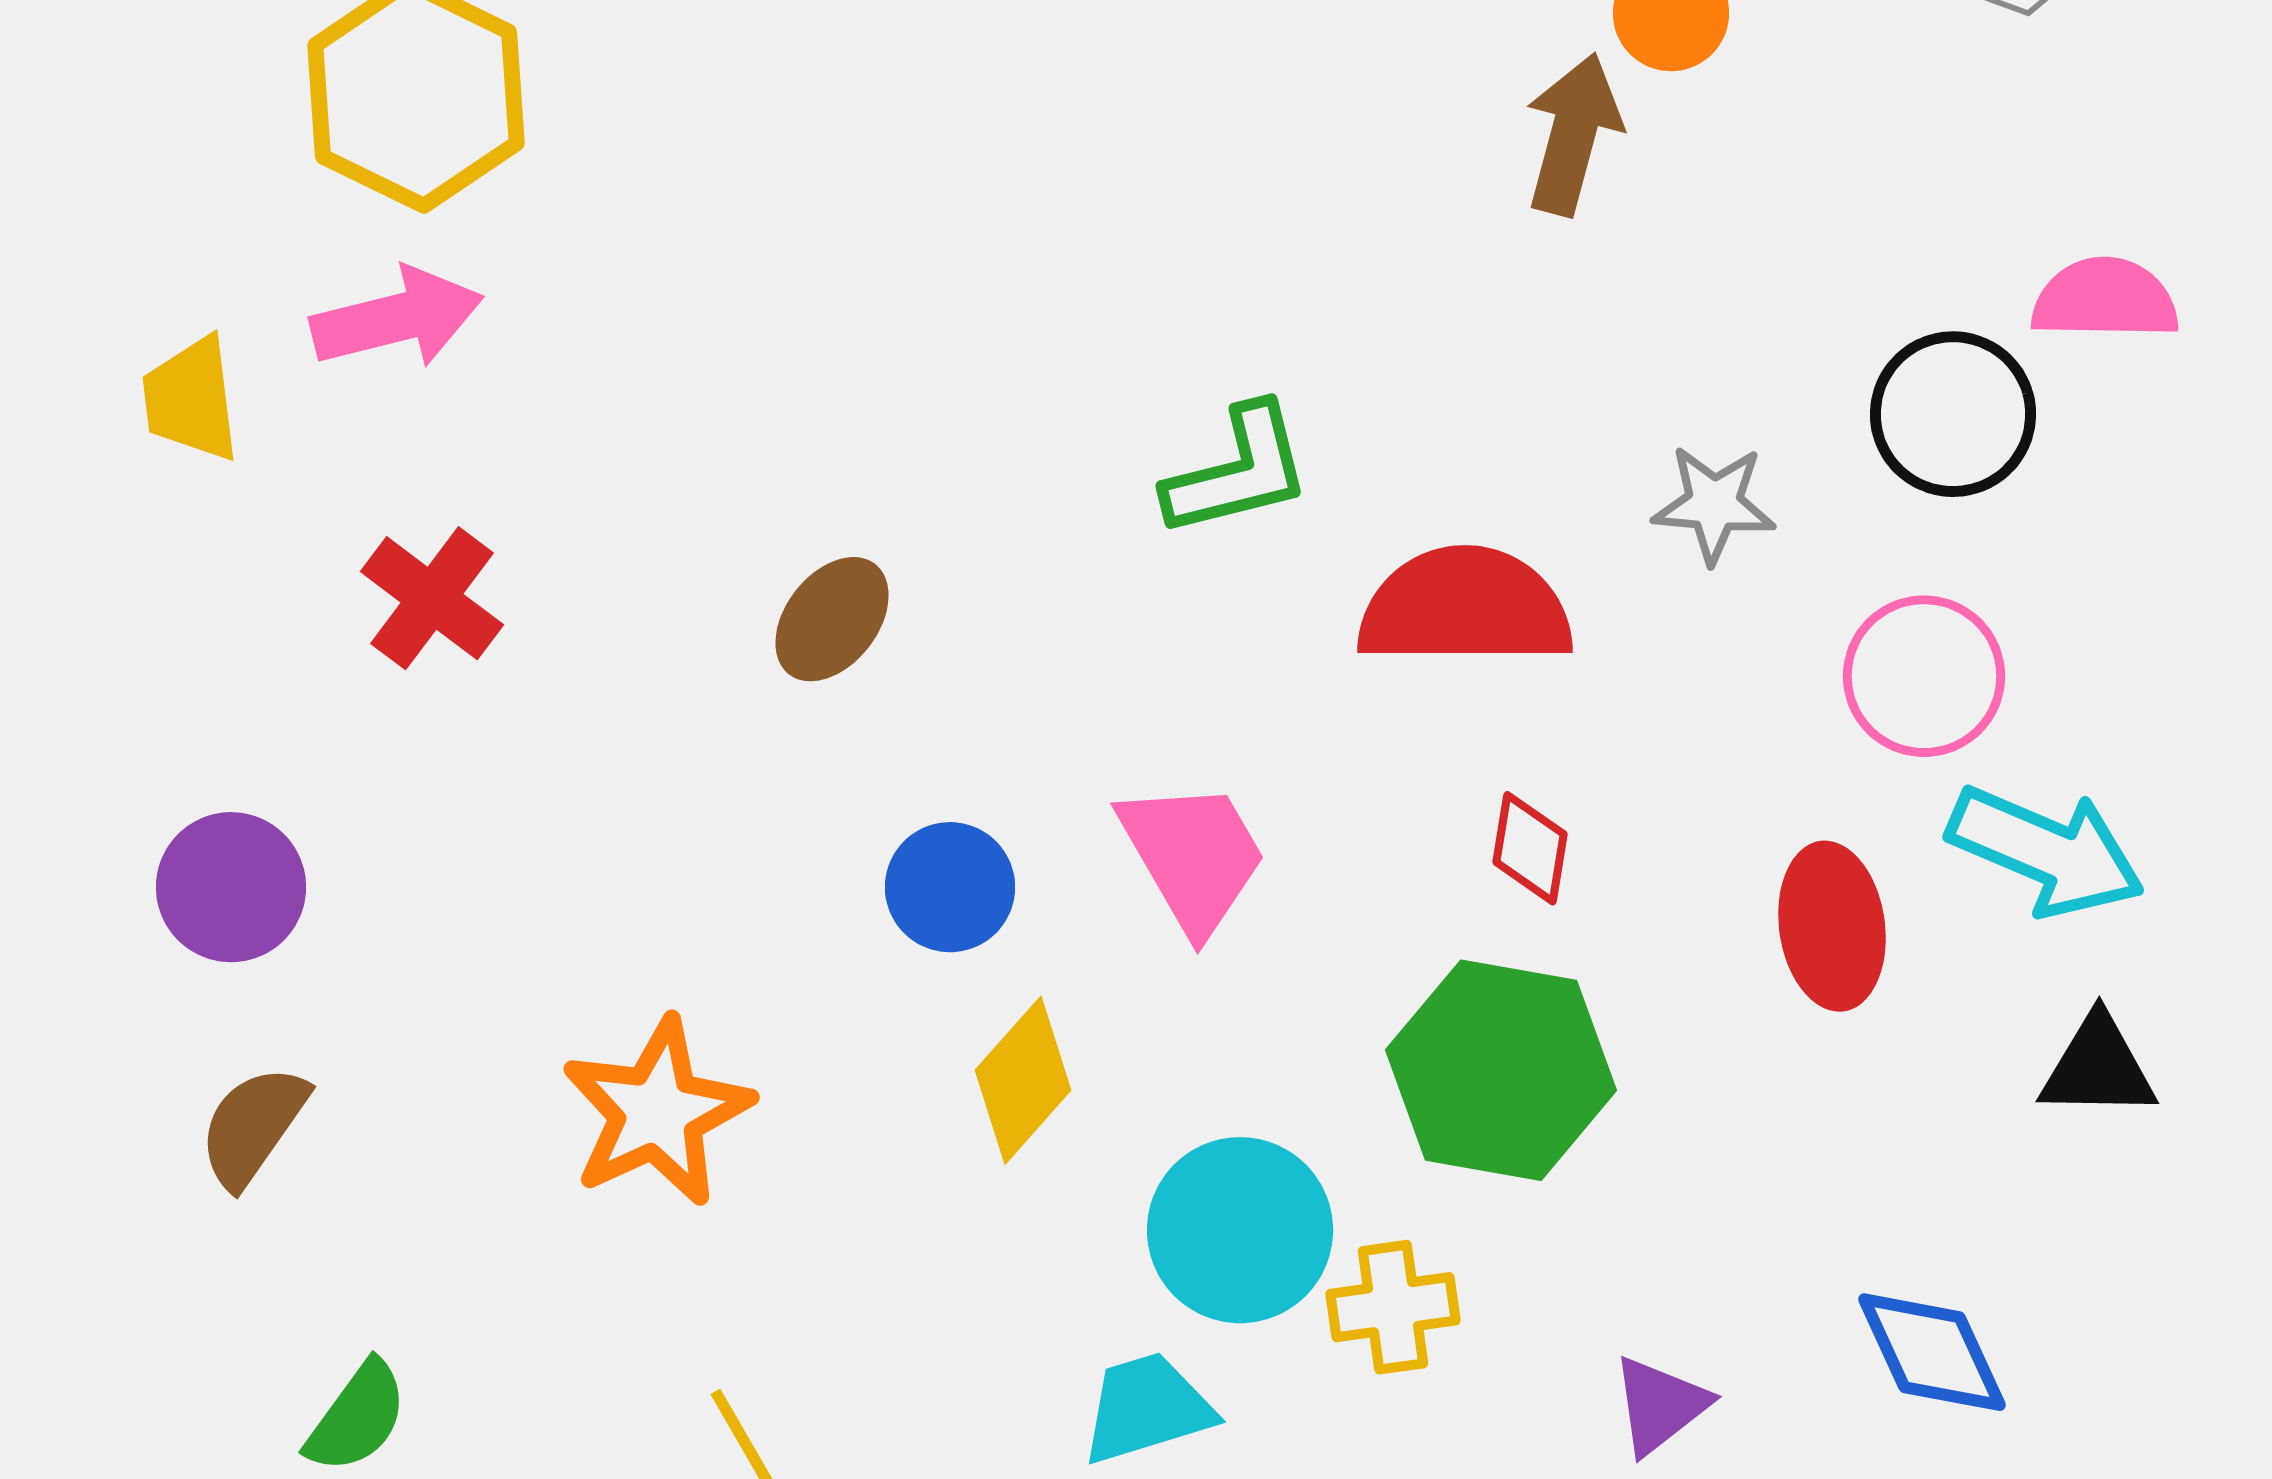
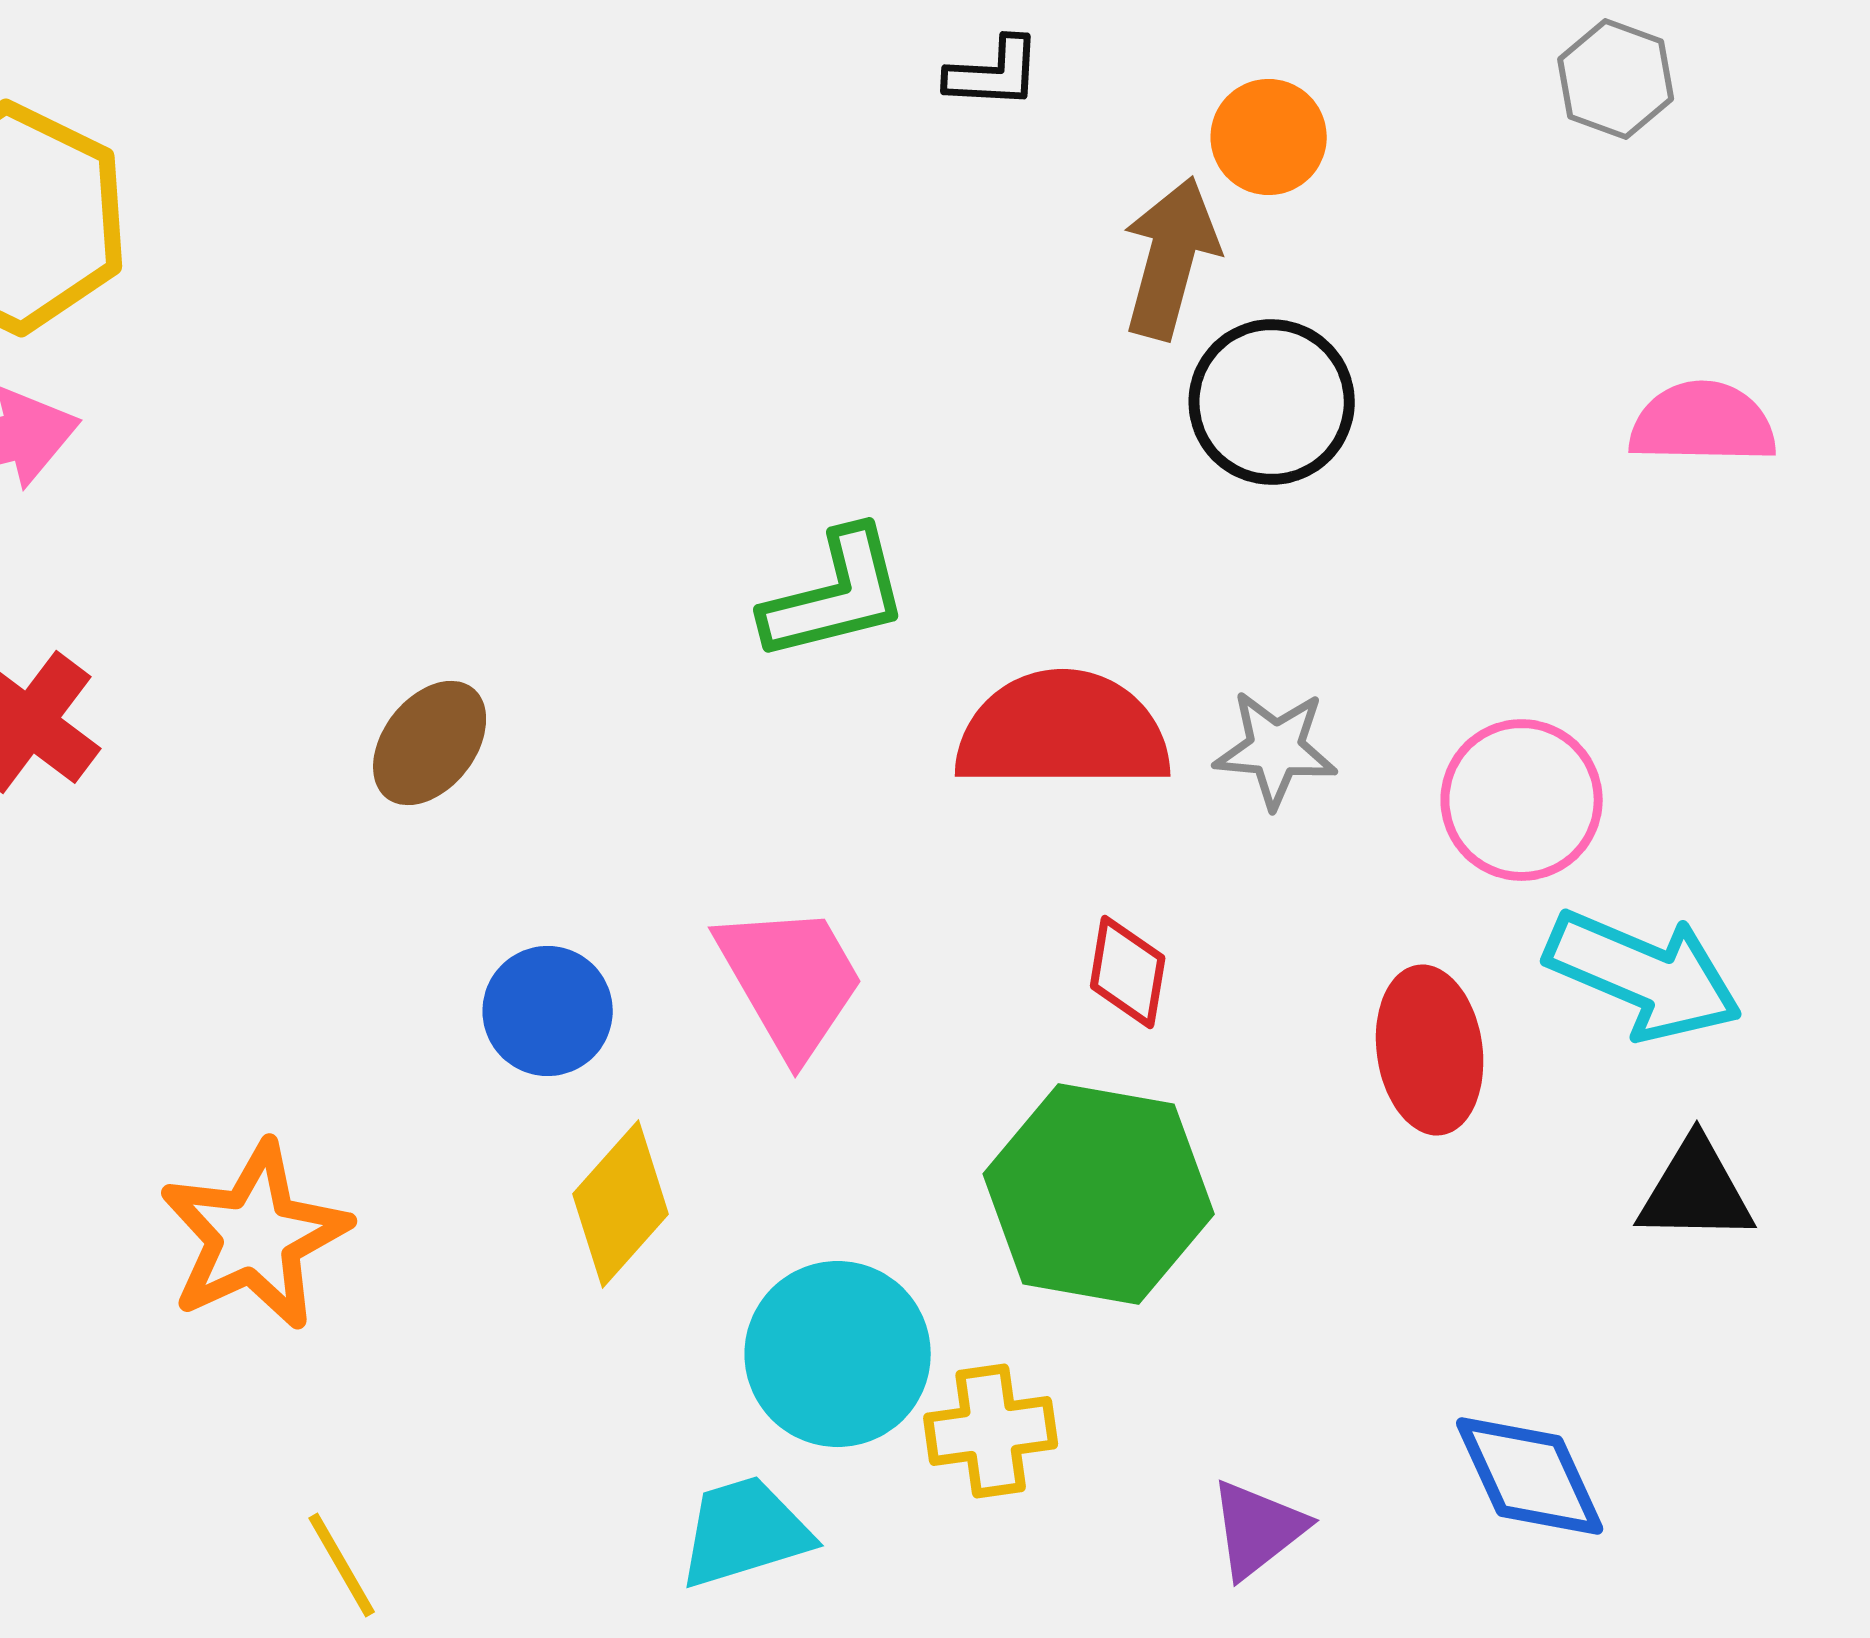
black circle: (1953, 414) -> (1272, 402), moved
gray star: (1714, 504) -> (1276, 749), moved

